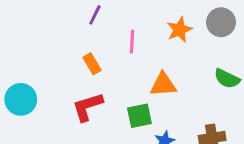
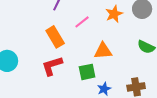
pink line: (132, 42) -> (82, 22), turned 49
orange rectangle: (92, 64) -> (55, 37), size x1.5

